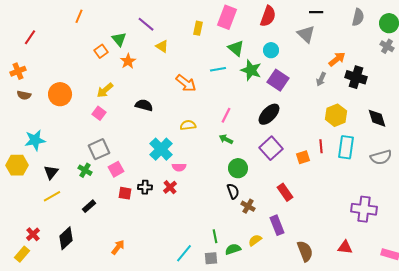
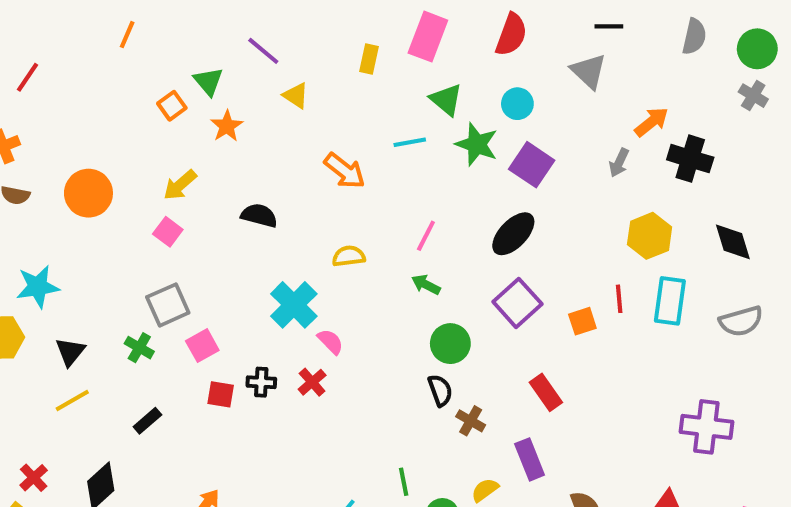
pink semicircle: (179, 167) -> (330, 342), turned -136

